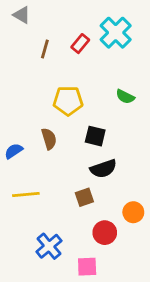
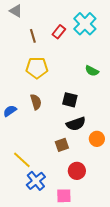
brown line: (45, 49) -> (33, 36), turned -32
yellow pentagon: (68, 101) -> (37, 68), moved
yellow line: (26, 195) -> (22, 160), moved, turned 48
orange circle: (133, 212) -> (97, 139), moved

